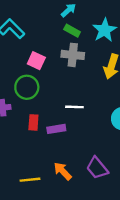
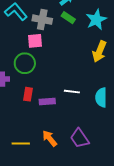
gray cross: (73, 55) -> (42, 20), moved
pink square: (36, 61) -> (35, 41), turned -35
white line: (74, 107) -> (72, 92), moved

